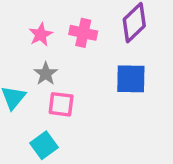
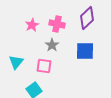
gray star: (46, 74) -> (52, 45), moved

